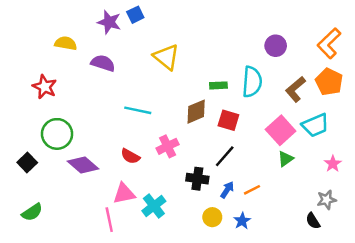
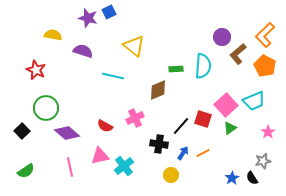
brown L-shape: (296, 89) -> (238, 54), moved
cyan line: (138, 110) -> (113, 76), moved
red square: (228, 120) -> (203, 119), moved
pink line: (109, 220) -> (70, 167), moved
blue star: (242, 221) -> (232, 178), moved

